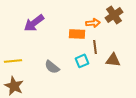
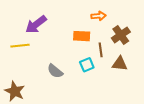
brown cross: (114, 15) -> (121, 35), moved
orange arrow: (93, 23) -> (99, 16), moved
yellow line: (13, 61) -> (20, 46), moved

